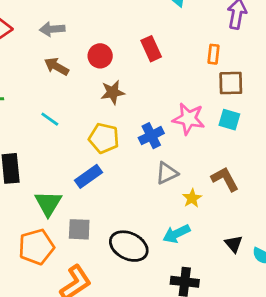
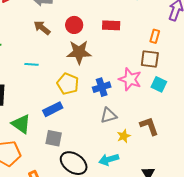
red rectangle: (151, 49) -> (111, 25), turned -72
brown square: (231, 83) -> (150, 59), moved
brown star: (113, 92) -> (79, 52), size x1.4
cyan line: (50, 119) -> (32, 64), turned -40
green triangle: (48, 203) -> (21, 124), turned -35
gray square: (79, 229) -> (54, 138), moved

